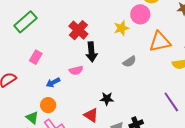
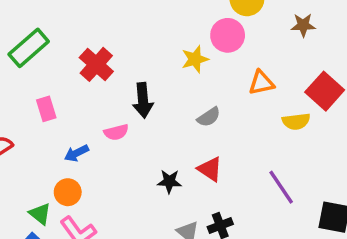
red cross: (78, 30) -> (96, 64), moved
orange triangle: (160, 42) -> (261, 83), size x0.7
pink rectangle: (36, 57) -> (46, 109), turned -48
red triangle: (91, 115) -> (210, 169), moved

